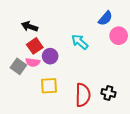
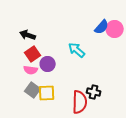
pink circle: (119, 36) -> (115, 29), moved
gray square: (18, 66) -> (33, 90), moved
black cross: (108, 93) -> (94, 92), moved

